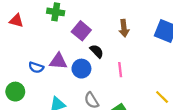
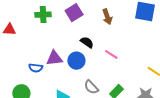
purple square: (81, 31) -> (74, 13), moved, turned 30
pink line: (120, 70) -> (111, 55), turned -40

